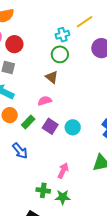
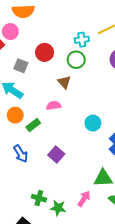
red circle: (14, 44) -> (45, 52), moved
purple square: (50, 126) -> (56, 155), moved
cyan circle: (73, 127) -> (93, 123), moved
pink arrow: (63, 171) -> (84, 199), moved

